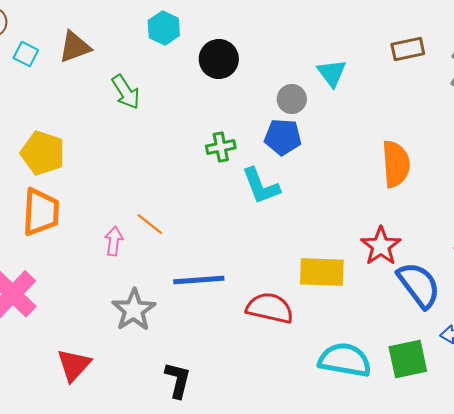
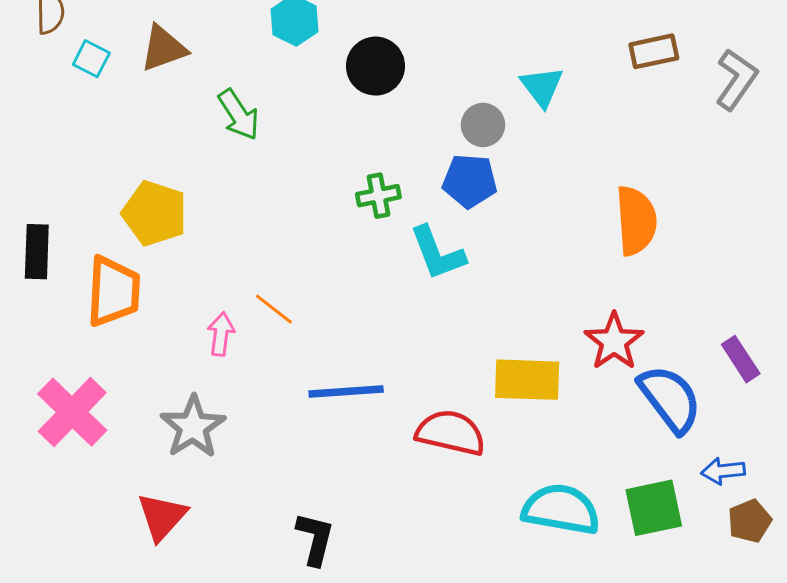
yellow pentagon: (43, 153) -> (155, 213), moved
gray star: (134, 310) -> (193, 427), moved

